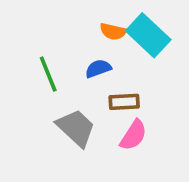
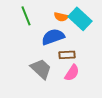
blue semicircle: (98, 69) -> (53, 37), size x1.6
green line: (48, 74) -> (26, 16), moved

